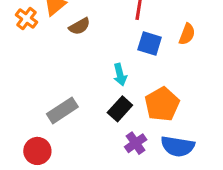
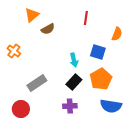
orange cross: (26, 19) -> (14, 51), moved
blue square: (150, 43) -> (98, 52), moved
purple cross: (136, 143) -> (70, 106), moved, turned 32

